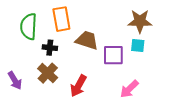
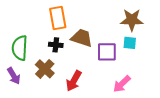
green semicircle: (29, 26) -> (20, 48), moved
black cross: (50, 48) -> (56, 45), moved

